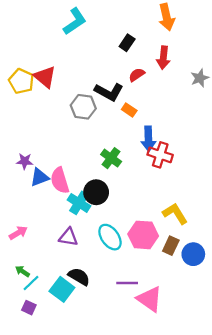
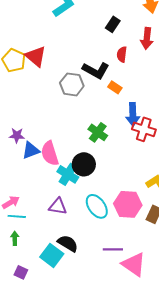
red semicircle: (137, 75) -> (122, 54), turned -49
green arrow: (22, 271) -> (15, 238), turned 56
cyan line: (31, 283) -> (17, 216), moved, turned 48

